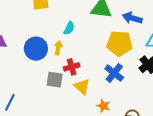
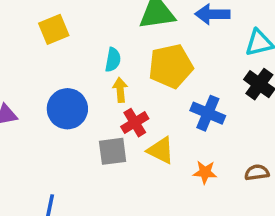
yellow pentagon: (119, 43) -> (171, 66), moved
yellow arrow: (58, 48) -> (120, 90), moved

